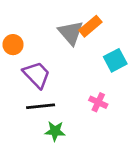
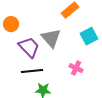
gray triangle: (71, 33) -> (51, 38), moved

